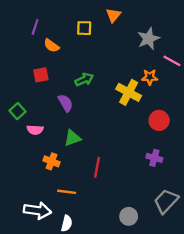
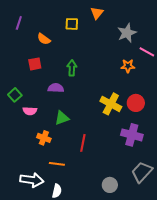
purple line: (35, 27) -> (19, 23), moved
green arrow: (84, 80) -> (72, 68), turned -63
yellow cross: (129, 92) -> (111, 104), moved
purple semicircle: (65, 103) -> (56, 88), turned -56
purple cross: (154, 158) -> (132, 135), size x1.5

